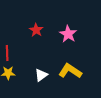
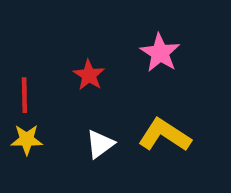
red star: (36, 30) -> (89, 75), moved

